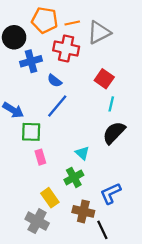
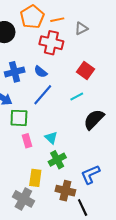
orange pentagon: (45, 20) -> (32, 17), turned 30
gray triangle: (99, 32) -> (81, 28), size x0.6
blue cross: (31, 61) -> (15, 72), moved
cyan line: (111, 104) -> (77, 97), moved, turned 48
cyan triangle: (82, 153) -> (51, 138), moved
yellow rectangle: (50, 198) -> (35, 178), turned 42

